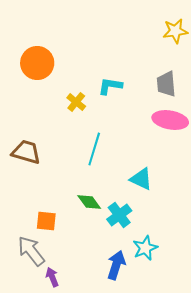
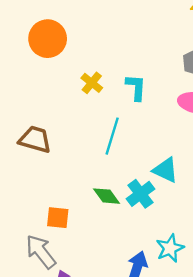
cyan L-shape: (110, 86) -> (136, 87), moved, turned 85
cyan cross: (119, 215) -> (140, 194), moved

